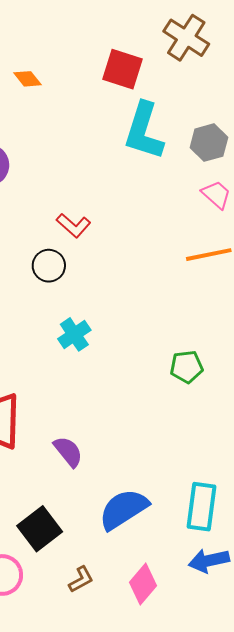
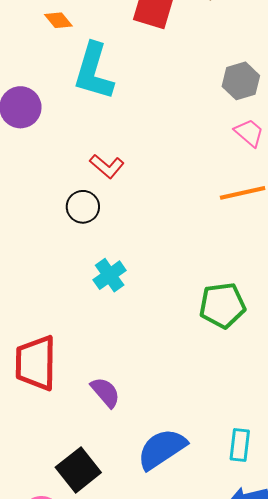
cyan L-shape: (144, 131) -> (94, 71), moved
green pentagon: (187, 367) -> (222, 305), size x1.4
cyan rectangle: (202, 507) -> (240, 445), size x0.7

